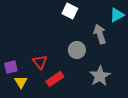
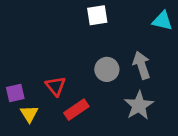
white square: (70, 11) -> (97, 15), turned -35
cyan triangle: (117, 15) -> (162, 21), turned 42
gray arrow: (100, 34) -> (142, 65), moved

